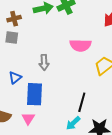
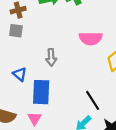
blue triangle: (15, 78) -> (20, 74), turned -40
black line: (82, 102) -> (93, 100), turned -48

